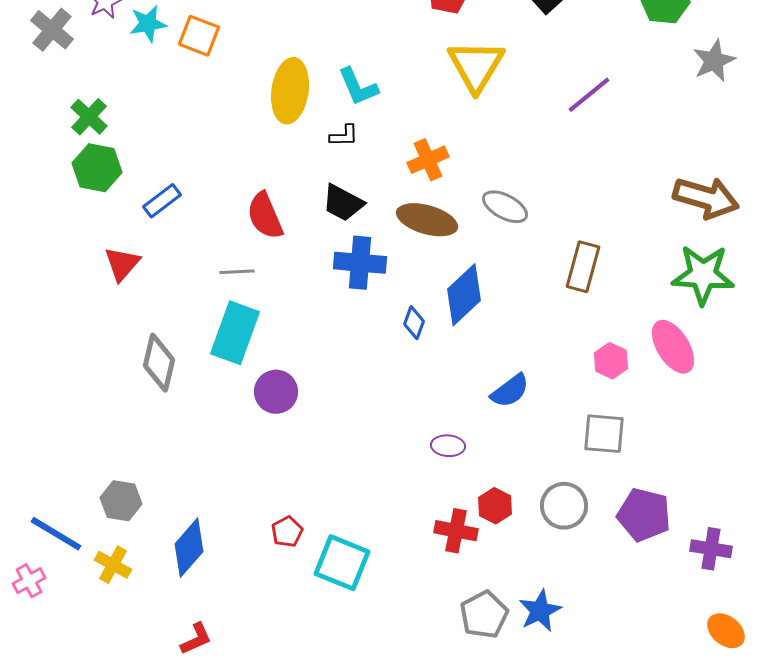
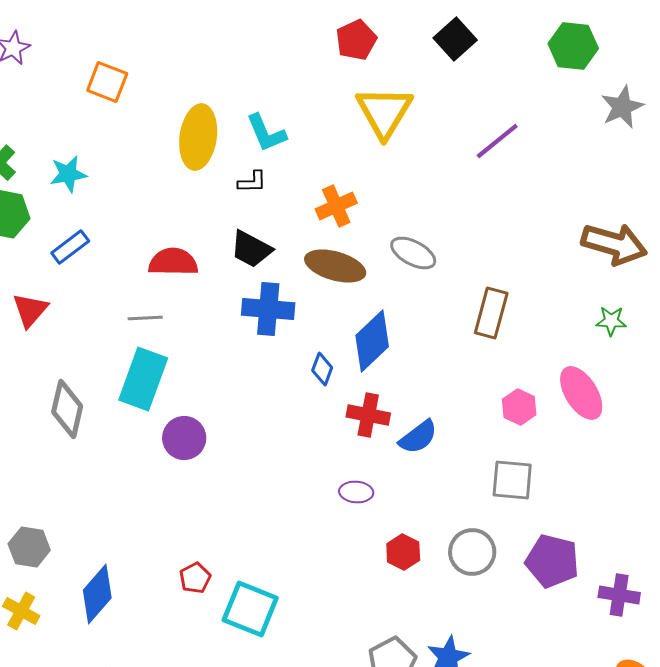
cyan star: (148, 24) -> (68, 174), moved
red semicircle: (265, 216) -> (173, 262), turned 114
green star: (703, 275) -> (611, 321), size x0.5
red cross: (456, 531) -> (368, 415), moved

